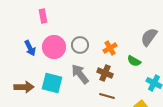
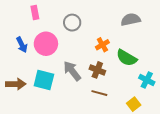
gray semicircle: (149, 37) -> (131, 20), moved, turned 42
gray circle: (80, 45) -> (72, 23), moved
green semicircle: (134, 61) -> (127, 58), size x1.5

